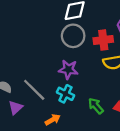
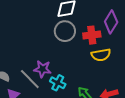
purple star: (68, 70) -> (42, 69), moved

